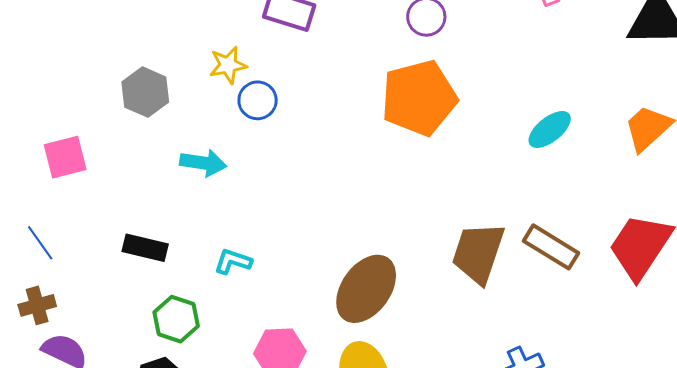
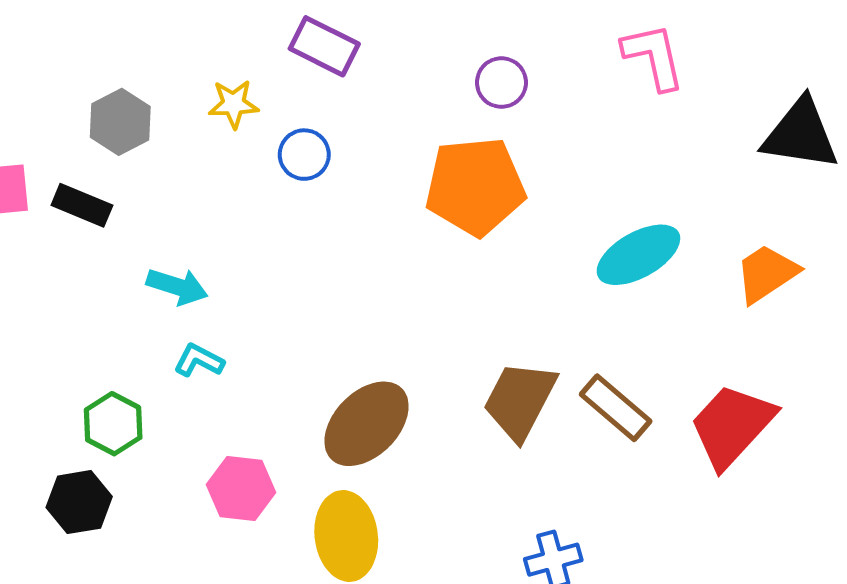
blue circle: (258, 100) -> (304, 155), moved
cyan ellipse: (550, 129) -> (638, 255), size x1.4
cyan arrow: (203, 163) -> (177, 286), moved
black rectangle: (145, 248) -> (82, 205), moved

